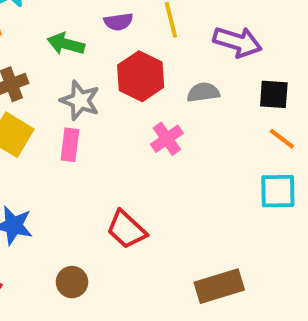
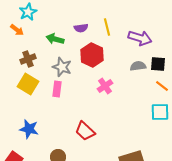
gray semicircle: (203, 92) -> (138, 66), moved

